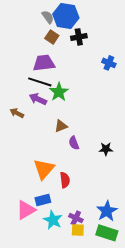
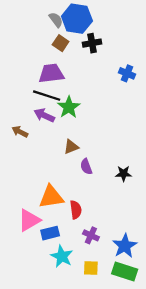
orange triangle: (44, 169) -> (51, 197), turned 40
pink triangle: (26, 210) -> (29, 220), moved
purple cross: (76, 218) -> (91, 235), moved

